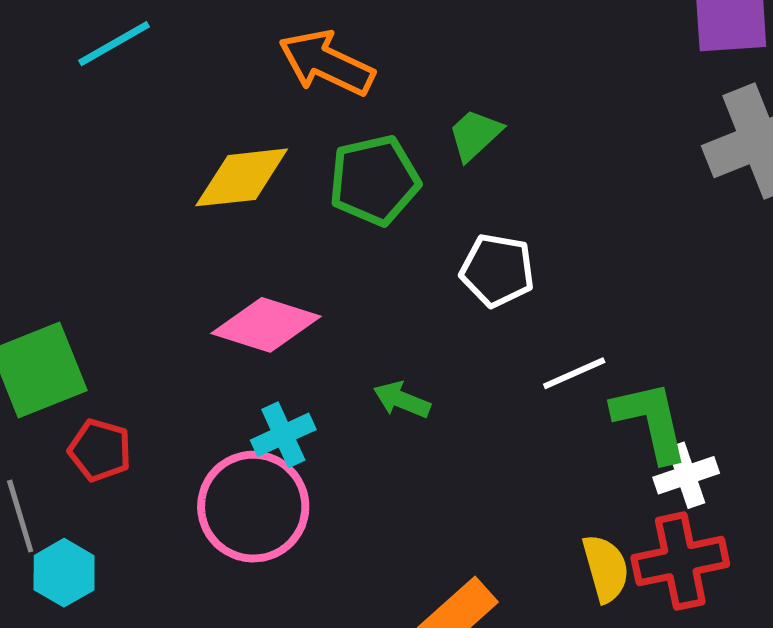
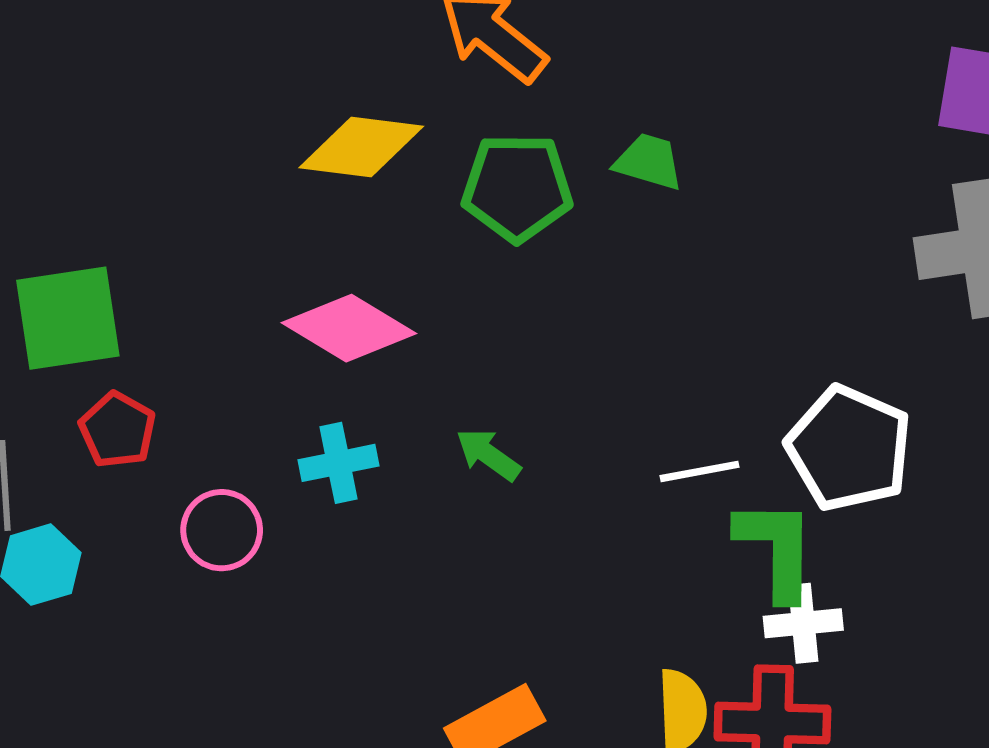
green trapezoid: (475, 135) -> (649, 162), turned 46
white pentagon: (497, 270) -> (849, 448), moved, size x1.4
pink circle: (253, 507) -> (222, 530), moved, size x0.6

